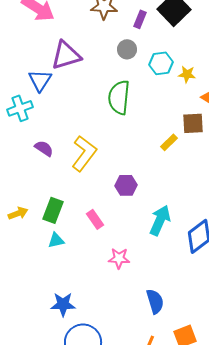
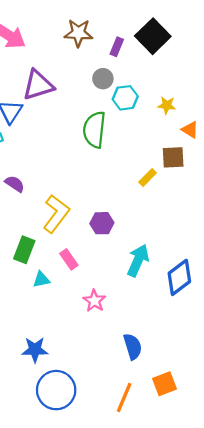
cyan hexagon: (161, 63) -> (125, 98), moved
yellow L-shape: (84, 153) -> (56, 214), moved
cyan triangle: (56, 240) -> (41, 280), moved
pink star: (119, 258) -> (94, 301), turned 30

